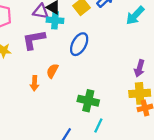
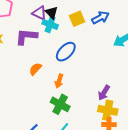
purple arrow: (139, 68) -> (104, 93), moved
orange arrow: (35, 83) -> (59, 81), moved

